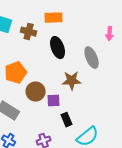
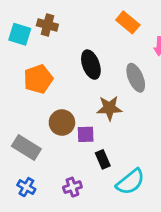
orange rectangle: (54, 18) -> (128, 22), moved, turned 42
brown cross: (29, 32) -> (47, 25), moved
orange pentagon: (16, 73) -> (38, 79), moved

